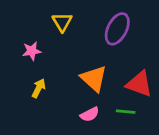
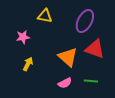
yellow triangle: (62, 22) -> (45, 16), turned -49
red triangle: (139, 84) -> (95, 49), moved

